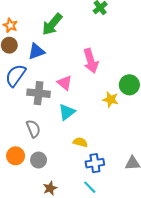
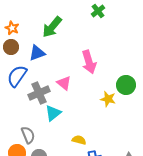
gray cross: (39, 93) -> (39, 93), turned -30
cyan triangle: (67, 112) -> (53, 113), moved
gray semicircle: (33, 129) -> (28, 135), moved

